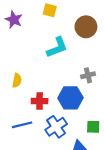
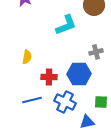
blue cross: (56, 127) -> (65, 102), turned -30

